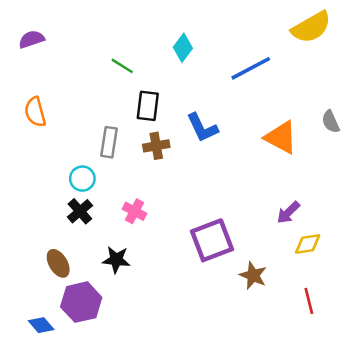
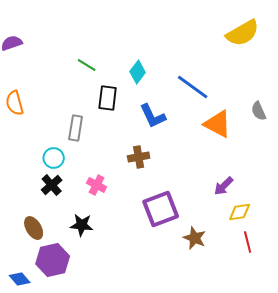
cyan diamond: (183, 48) -> (138, 72), moved
blue line: (251, 68) -> (193, 87), moved, turned 64
brown cross: (156, 146) -> (139, 157), moved
red line: (309, 301) -> (248, 242), moved

